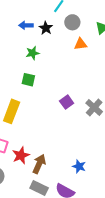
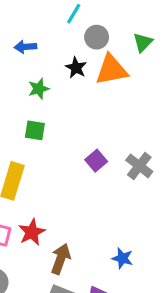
black star: (46, 28) -> (76, 68), moved
orange triangle: (81, 44) -> (111, 70), size x1.6
red star: (21, 155) -> (32, 232), moved

